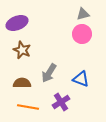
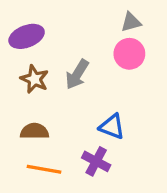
gray arrow: (49, 73) -> (77, 74), moved
blue triangle: (81, 79) -> (112, 127), moved
purple cross: (61, 102) -> (96, 161), turned -30

